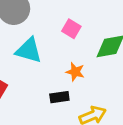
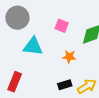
black rectangle: (59, 97) -> (65, 85), moved

